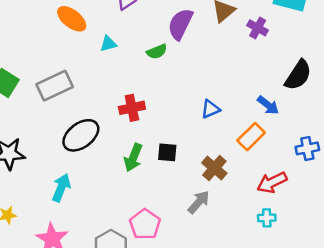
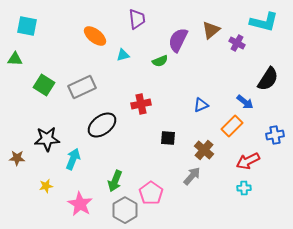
green arrow: (133, 158) -> (115, 181), moved
cyan arrow: (61, 188) -> (73, 159), moved

